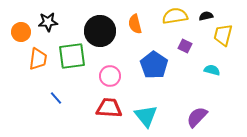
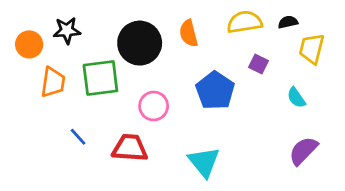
cyan semicircle: (212, 70) -> (296, 98), turned -140
red trapezoid: (109, 108) -> (130, 148), moved
purple semicircle: (197, 117) -> (303, 151), moved

